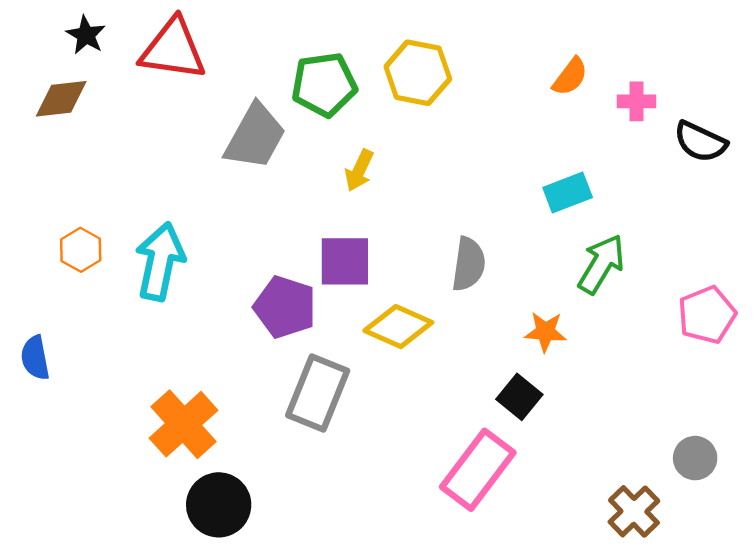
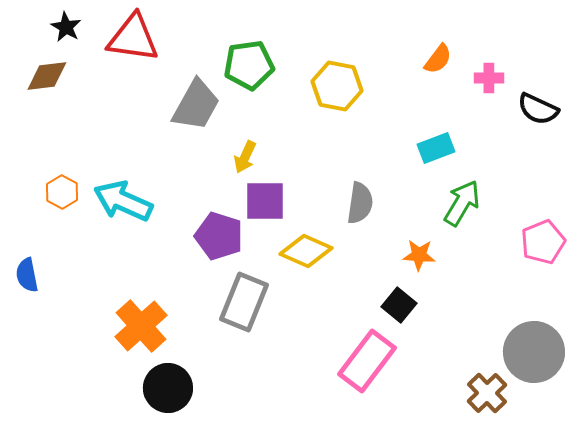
yellow hexagon: (418, 73) -> (337, 86), moved
yellow arrow: (359, 170) -> (245, 157), moved
cyan arrow: (160, 261) -> (123, 201), turned -78
gray circle: (695, 458) -> (534, 352), size x1.8

